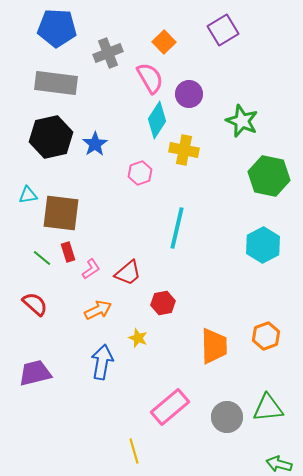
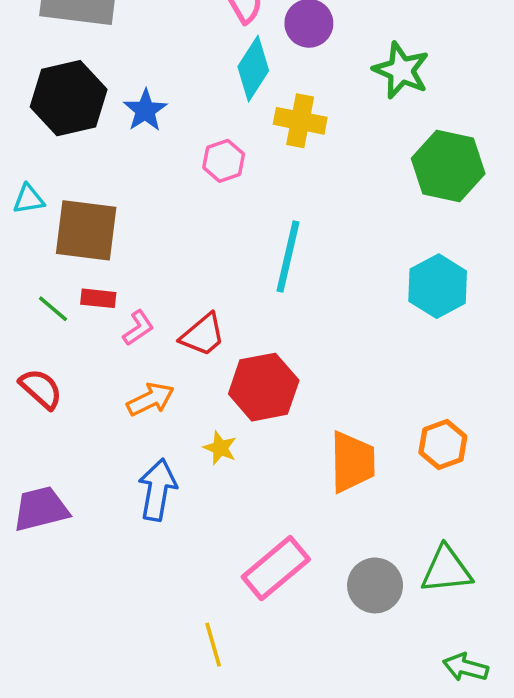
red rectangle: (68, 252) -> (98, 298), turned -66
red hexagon: (163, 303) -> (264, 387), size x1.6

